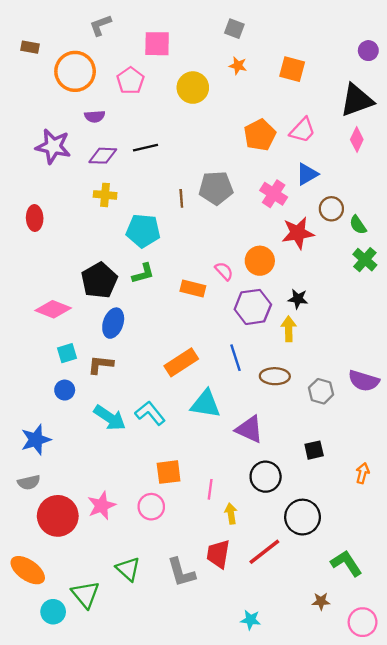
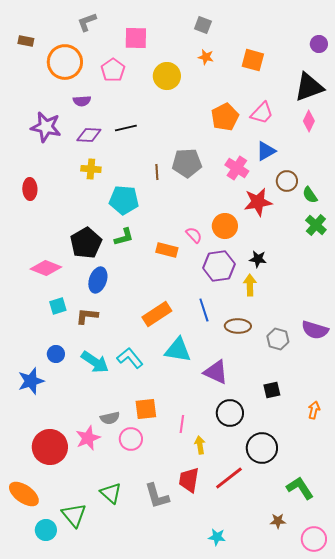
blue circle: (65, 390) -> (56, 354), moved
gray semicircle: (29, 482) -> (110, 418), moved

